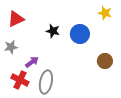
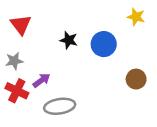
red triangle: (16, 19) -> (21, 25), turned -42
red cross: (20, 80) -> (17, 91), moved
gray ellipse: (46, 82) -> (60, 106), turned 70

